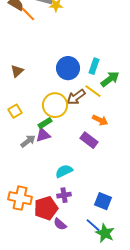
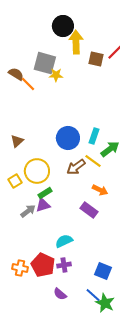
yellow circle: (55, 105) -> (37, 171), moved
orange cross: (20, 198) -> (20, 268), size x0.7
red pentagon: (46, 208) -> (43, 265), moved, turned -30

